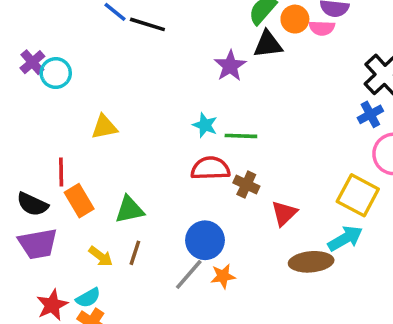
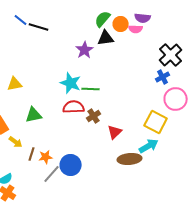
cyan star: (205, 125) -> (71, 83), size x1.5
brown cross: (246, 184) -> (94, 116), turned 32
green triangle: (129, 210) -> (34, 115), moved
blue circle: (205, 240) -> (71, 165), moved
yellow arrow: (101, 256) -> (16, 142), moved
gray line: (189, 274) -> (52, 174), moved
orange star: (223, 276) -> (46, 157), moved

